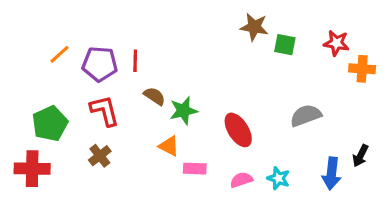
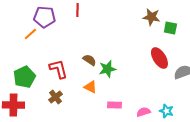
red line: (135, 61) -> (77, 10), moved
purple pentagon: (100, 64) -> (44, 17), moved
red ellipse: (238, 130) -> (159, 58), moved
orange triangle: (169, 146) -> (90, 87), moved

